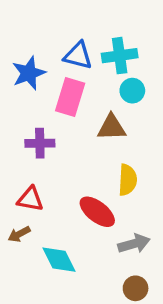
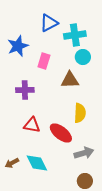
blue triangle: (78, 56) -> (49, 23), moved, turned -42
pink rectangle: (70, 97) -> (44, 61), size x0.7
red triangle: (30, 199) -> (32, 125), moved
brown arrow: (19, 234) -> (12, 163), moved

